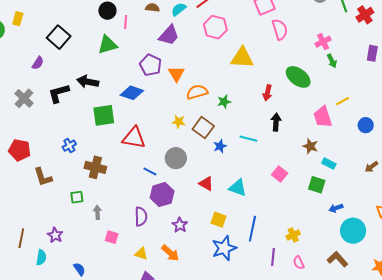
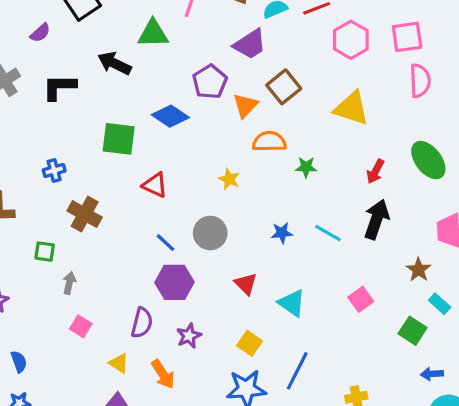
pink hexagon: (215, 27) -> (351, 40), moved
black arrow: (88, 82) -> (114, 63), moved
black arrow: (276, 122) -> (376, 219), size x1.4
brown square: (203, 128) -> (284, 87), moved
red triangle: (134, 138) -> (155, 185), size x0.7
purple semicircle: (141, 216) -> (142, 323), moved

